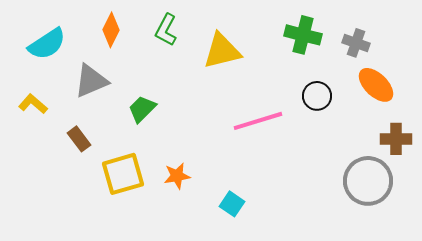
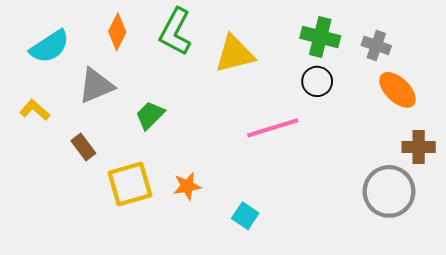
green L-shape: (166, 30) -> (175, 32), size x1.4
black circle: (317, 96) -> (317, 81), moved

